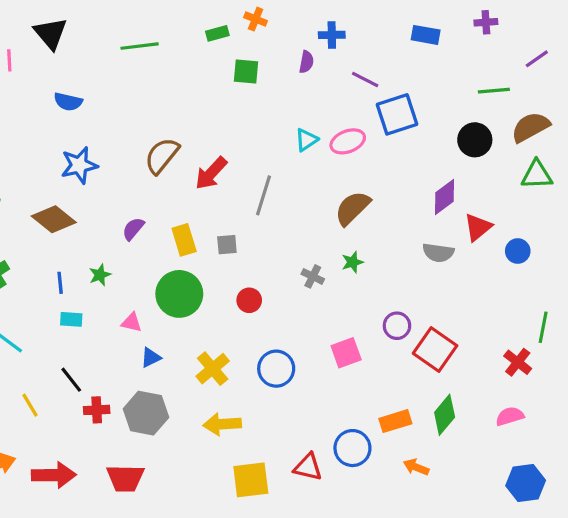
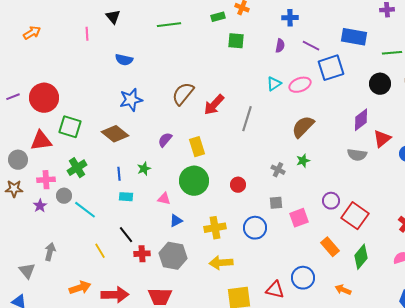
black triangle: (51, 33) -> (113, 17), size x0.7
blue rectangle: (426, 35) -> (354, 37), moved, size x1.4
purple semicircle: (306, 62) -> (280, 46), moved
gray square: (227, 245) -> (276, 203), moved
yellow cross: (213, 369) -> (215, 228), turned 30
orange rectangle: (395, 421) -> (330, 247), moved, turned 66

